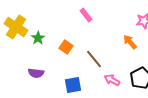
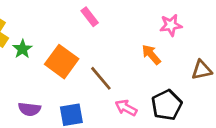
orange square: (66, 47) -> (62, 62), size x1.6
purple semicircle: (36, 73) -> (29, 109), moved

